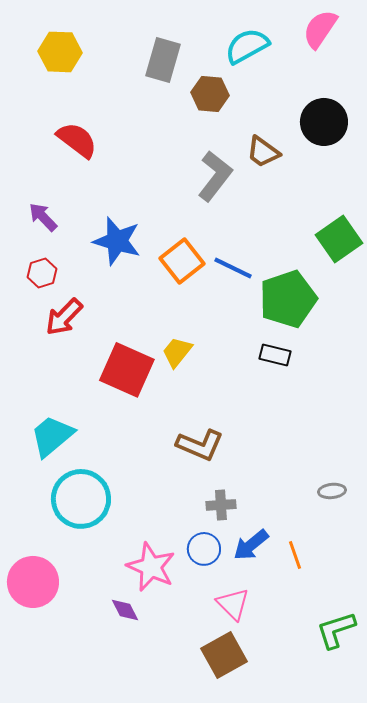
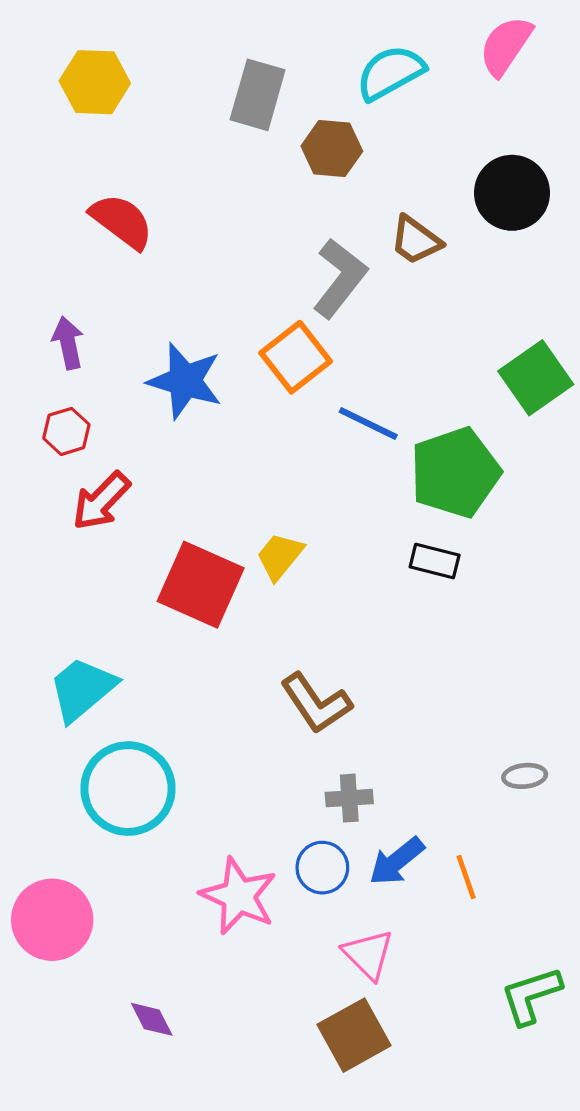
purple arrow: (43, 217) -> (68, 343), turned 32
orange square: (182, 261) -> (296, 357), moved
brown L-shape: (200, 445) -> (316, 703), turned 33
purple diamond: (125, 610) -> (152, 1019), moved

